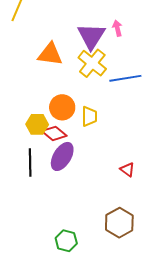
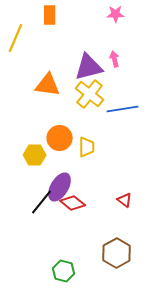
purple triangle: (91, 36) -> (89, 67), turned 44
red diamond: (54, 133) -> (73, 203), moved
black line: (30, 163) -> (42, 202), moved, turned 40

